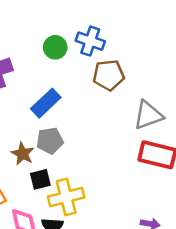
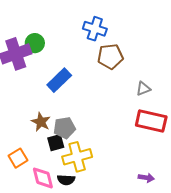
green circle: (55, 47) -> (35, 43), moved
gray triangle: (148, 115) -> (143, 89), size x0.6
gray pentagon: (50, 141) -> (64, 128), moved

